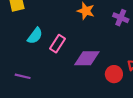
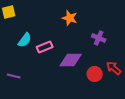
purple cross: (121, 18) -> (99, 38), moved
pink rectangle: (58, 44) -> (45, 47), turned 35

